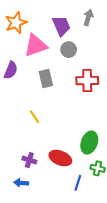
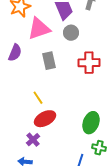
red ellipse: (60, 158) -> (45, 119), moved, turned -50
purple cross: (29, 160) -> (33, 140), turned 32

